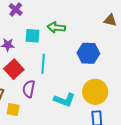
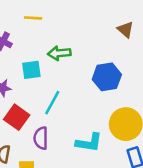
brown triangle: (110, 20) -> (126, 29), turned 40
cyan line: (43, 64) -> (52, 103), turned 36

